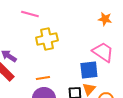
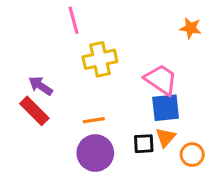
pink line: (30, 14) -> (73, 20), turned 60
pink trapezoid: (103, 52) -> (161, 80), moved

